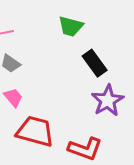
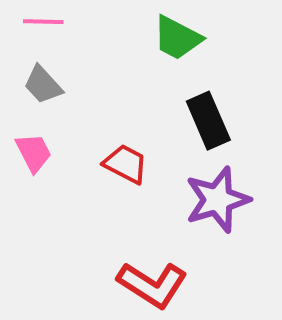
red trapezoid: (35, 131) -> (126, 164), moved, size x0.6

